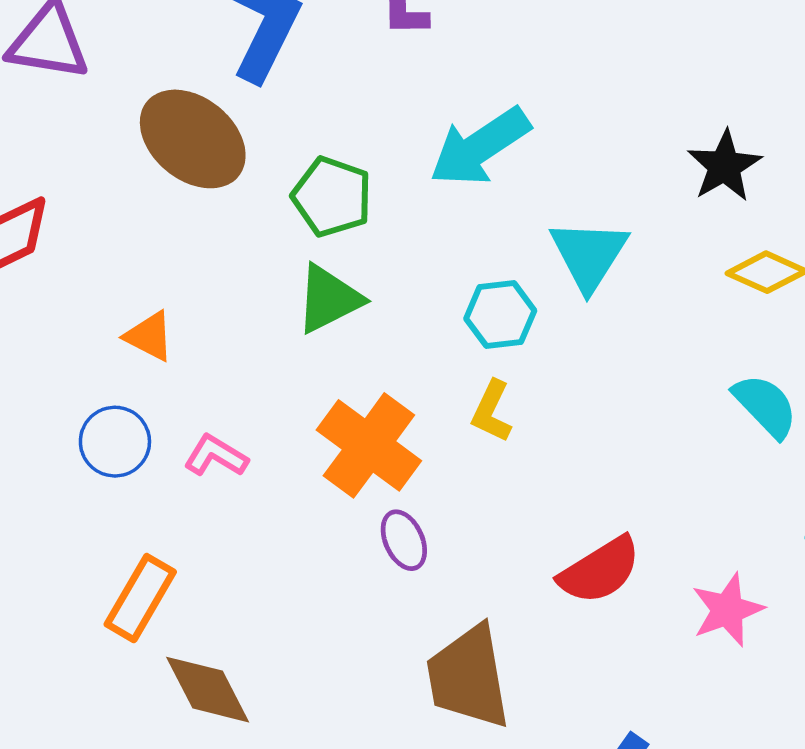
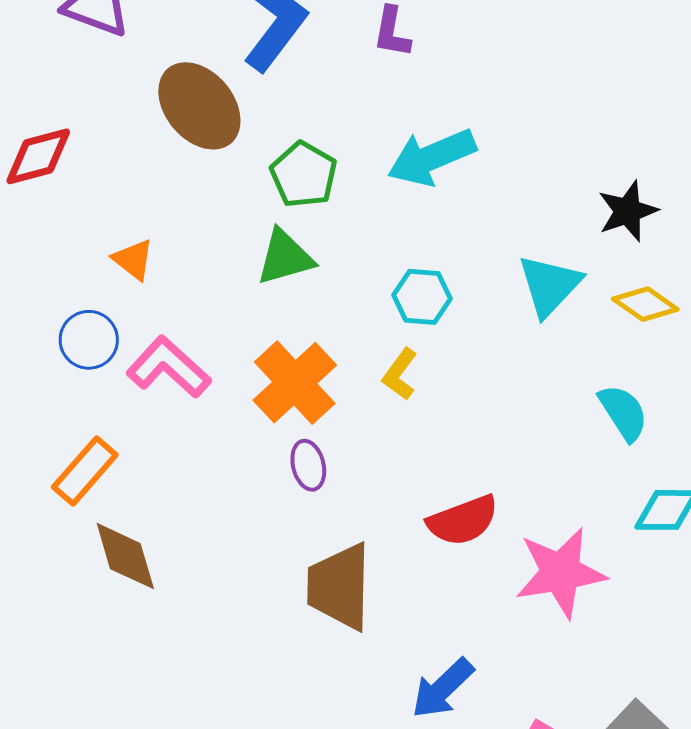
cyan triangle: (589, 255) -> (550, 285), moved
pink L-shape: (216, 456) -> (169, 367), size x1.6
pink star: (727, 610) -> (561, 573), size x1.5

